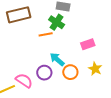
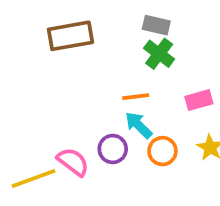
green cross: (57, 22) -> (159, 54), moved
orange line: (46, 34) -> (136, 97), moved

